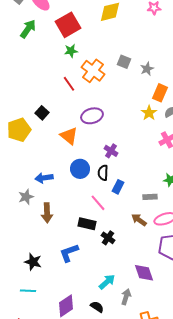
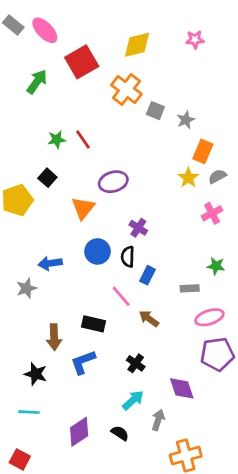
green arrow: (28, 29) -> (37, 82), moved
green star: (71, 51) -> (57, 140), moved
orange cross: (93, 71) -> (126, 90), moved
orange triangle: (69, 136) -> (83, 208), turned 30
brown arrow: (47, 213) -> (54, 337), moved
brown arrow: (139, 220) -> (149, 319), moved
black rectangle: (87, 224) -> (94, 324), moved
black cross: (108, 238) -> (136, 363), moved

